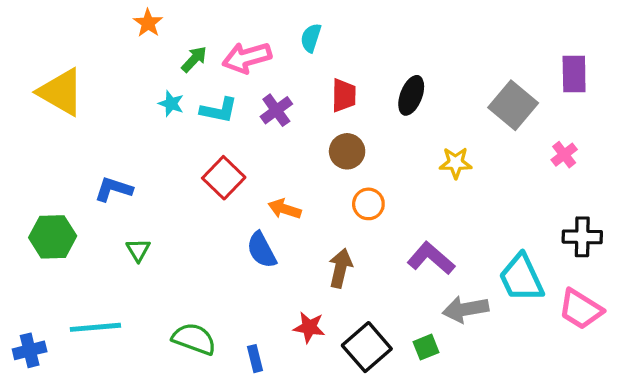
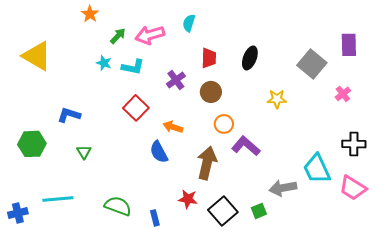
purple cross: (276, 110) -> (176, 80), moved
purple L-shape: (431, 258) -> (246, 146), moved
brown arrow: (340, 268) -> (207, 163), size x1.4

